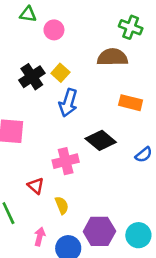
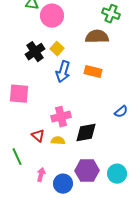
pink circle: (54, 30) -> (52, 16), size x1.5
orange rectangle: (131, 103) -> (93, 72), moved
black diamond: (101, 140) -> (86, 133), moved, turned -50
yellow semicircle: (62, 205) -> (58, 141), moved, turned -64

